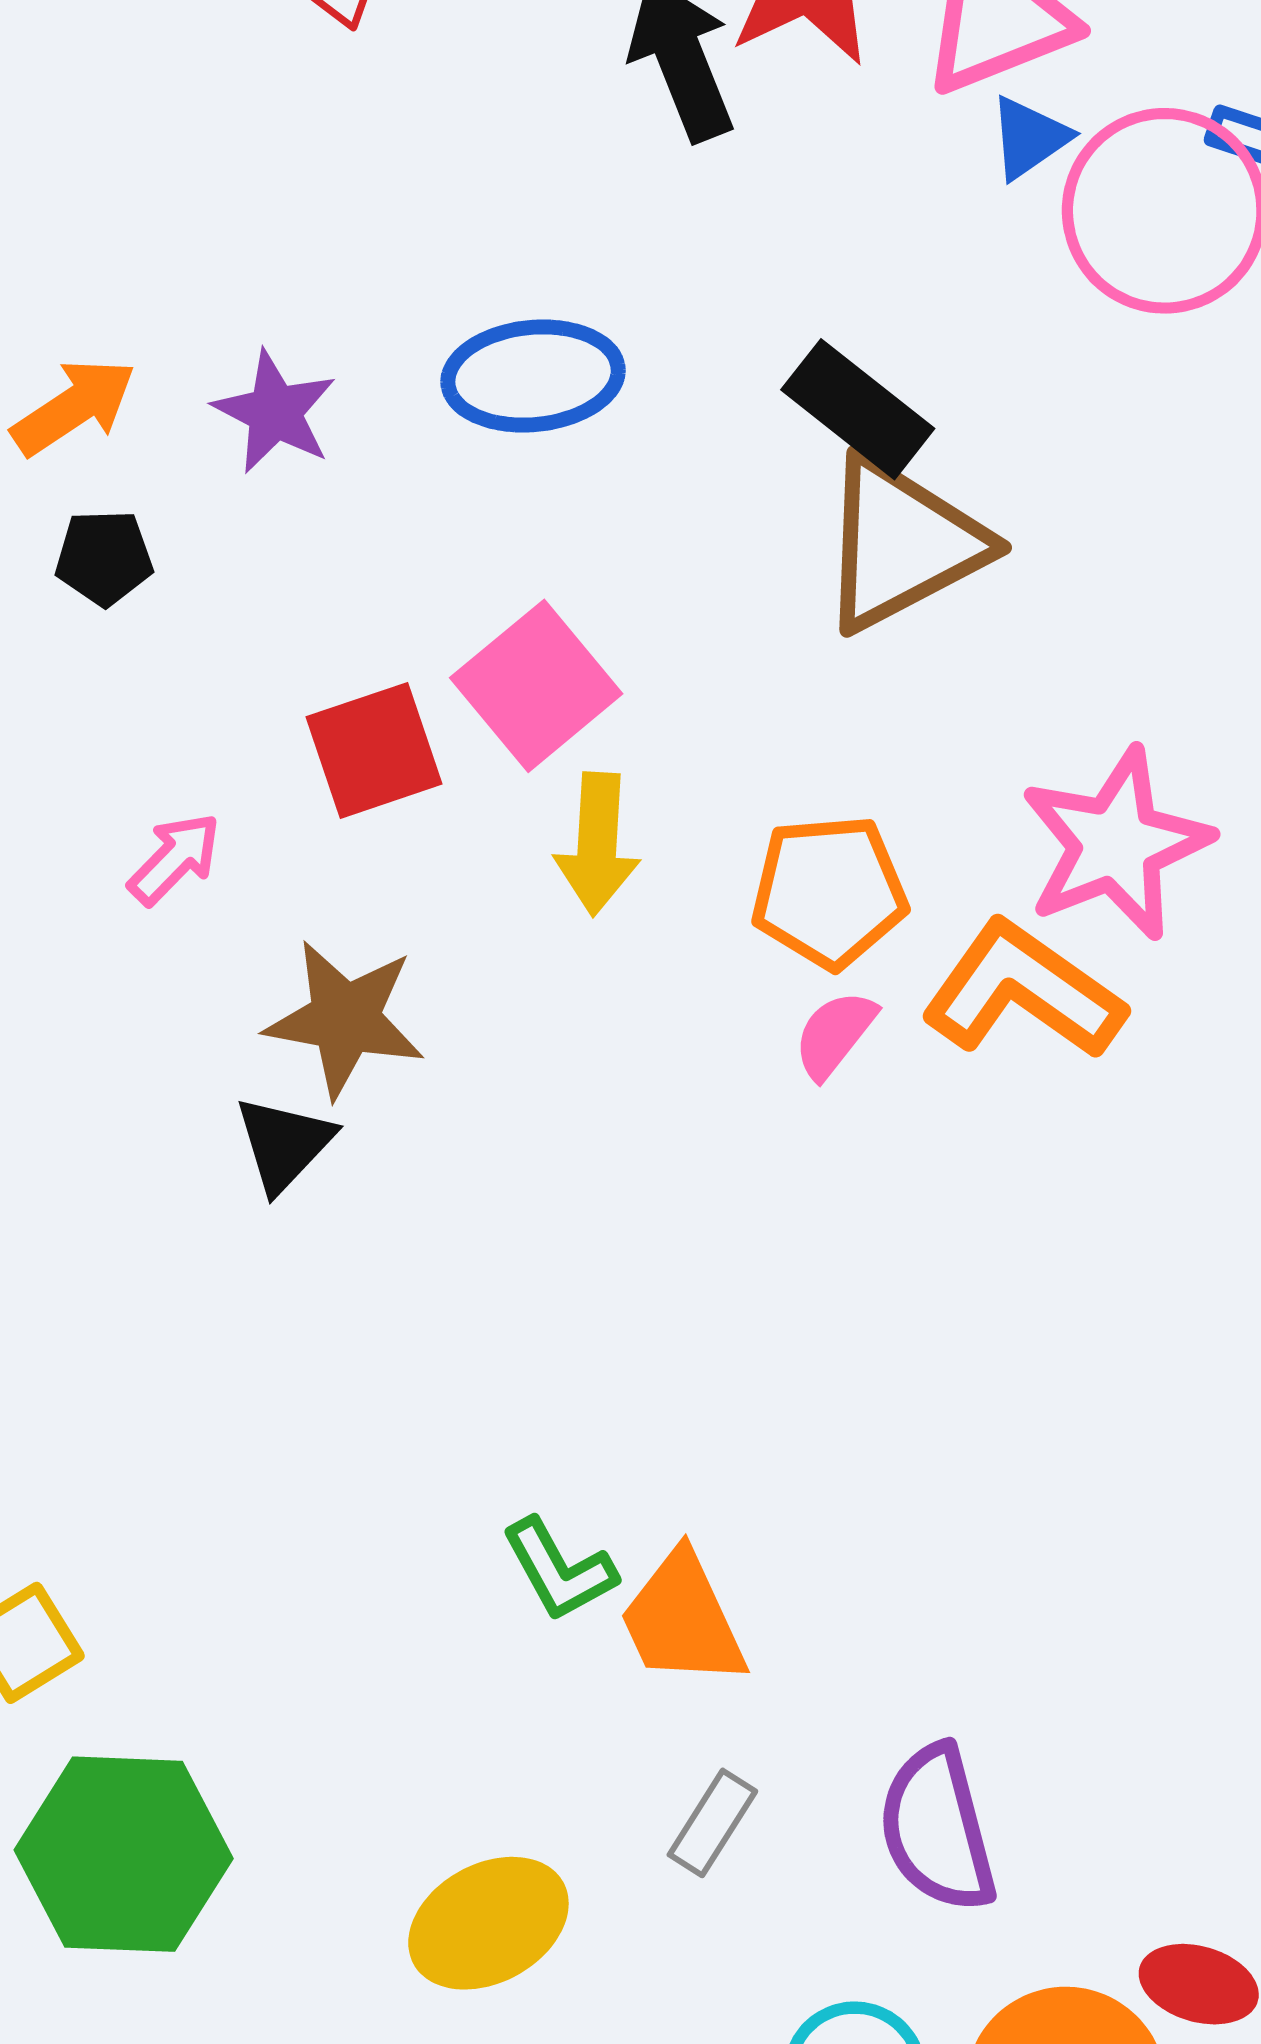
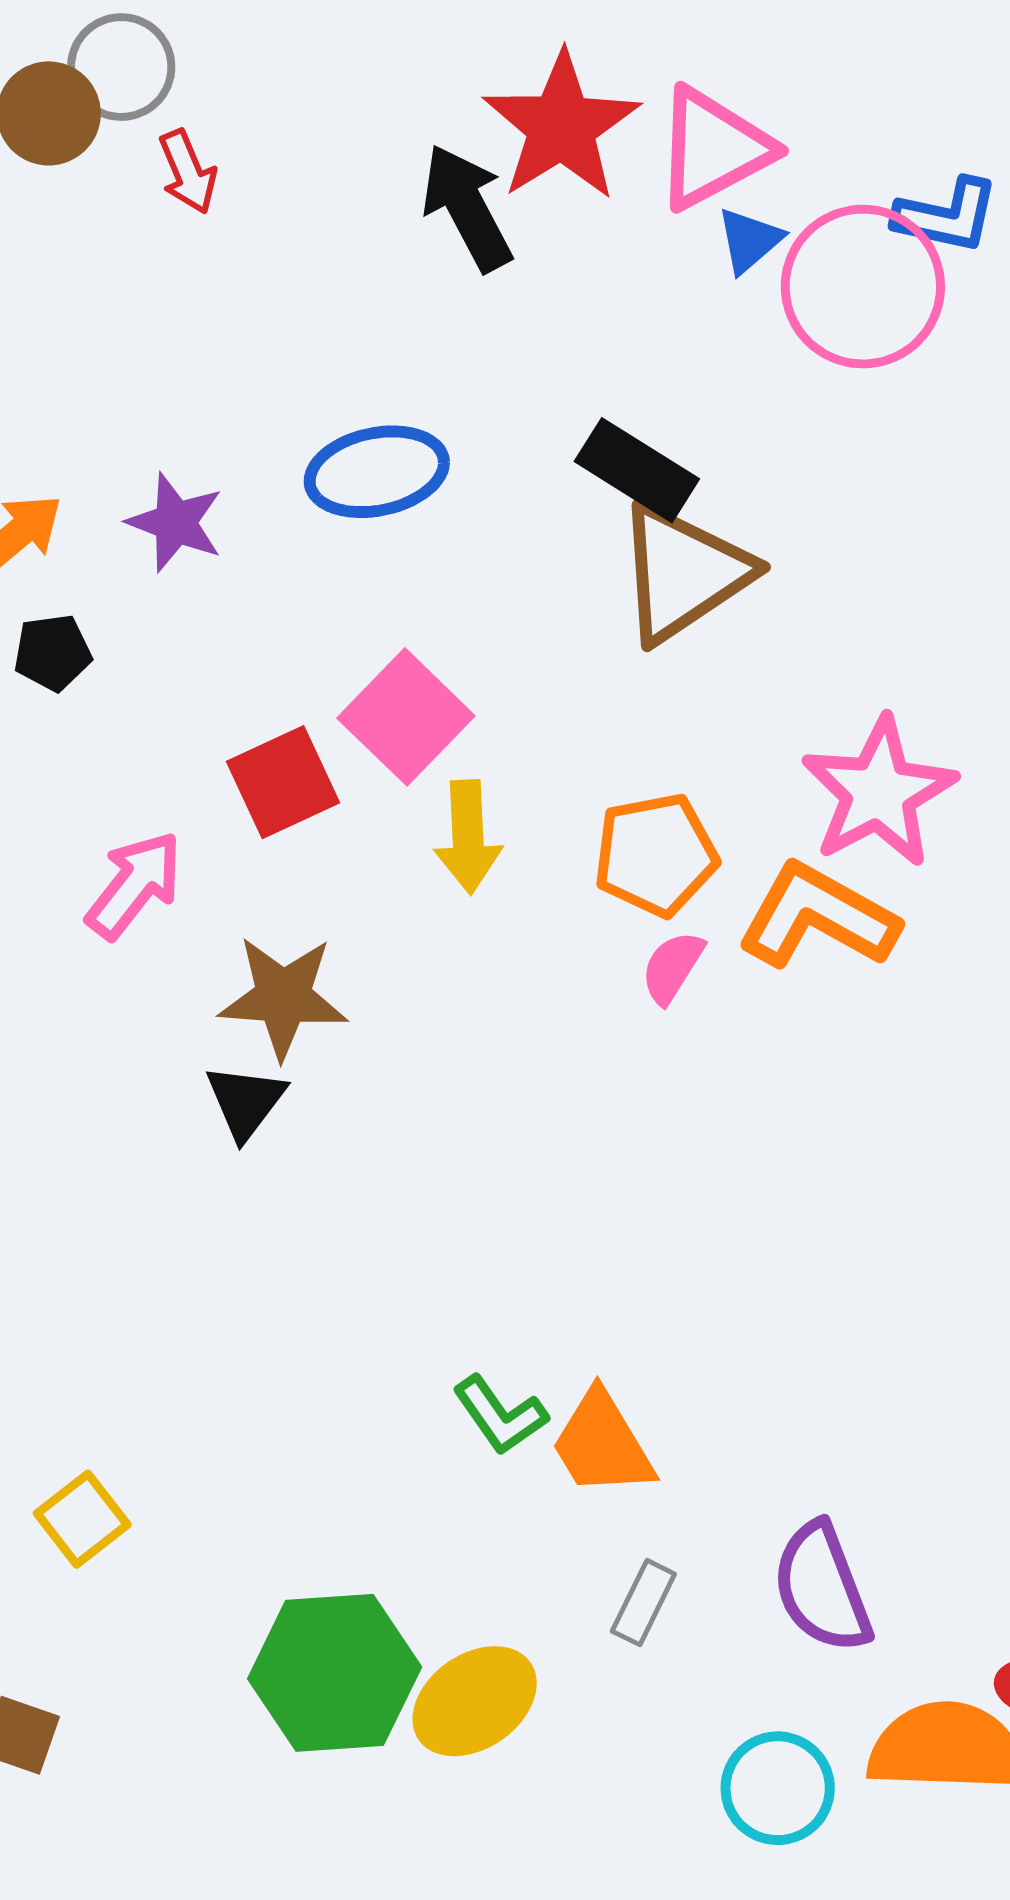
pink arrow: (175, 859) -> (134, 885), size x1.4
green hexagon: (124, 1854) -> (335, 1673), moved

